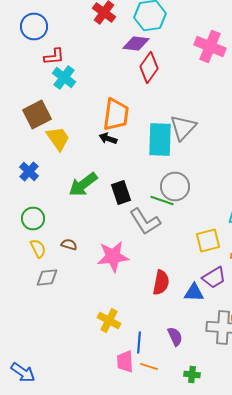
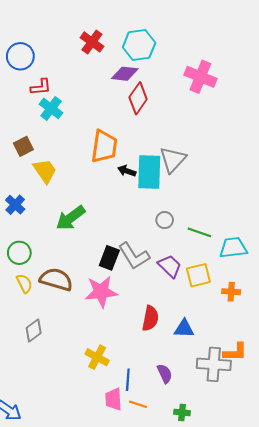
brown square: (37, 114) -> (23, 146), size x0.7
black arrow: (108, 138) -> (127, 171), moved
gray circle: (175, 186) -> (165, 220), size x0.6
black rectangle: (121, 192) -> (109, 258), moved, turned 40
green line: (162, 200) -> (199, 232), moved
brown semicircle: (69, 244) -> (56, 279), size x2.0
gray diamond: (47, 278) -> (34, 331), moved, turned -30
purple trapezoid: (214, 278) -> (170, 266), moved, turned -105

